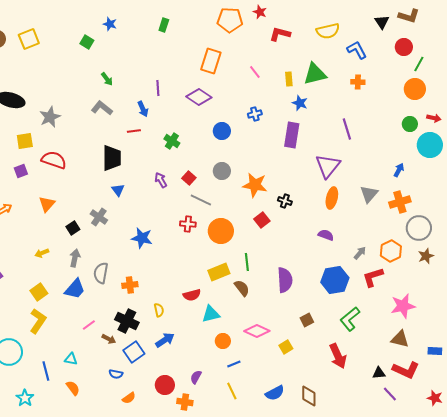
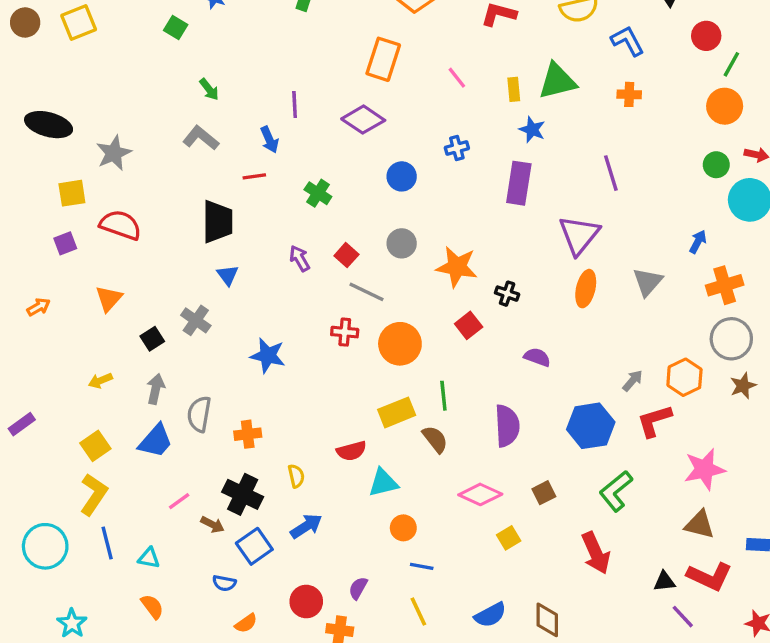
orange cross: (400, 202) -> (725, 285), moved
purple semicircle: (326, 235) -> (537, 357), moved
pink diamond: (257, 331) -> (480, 494), moved
blue line: (234, 364) -> (422, 566), turned 32
blue line: (46, 371) -> (107, 543), moved

